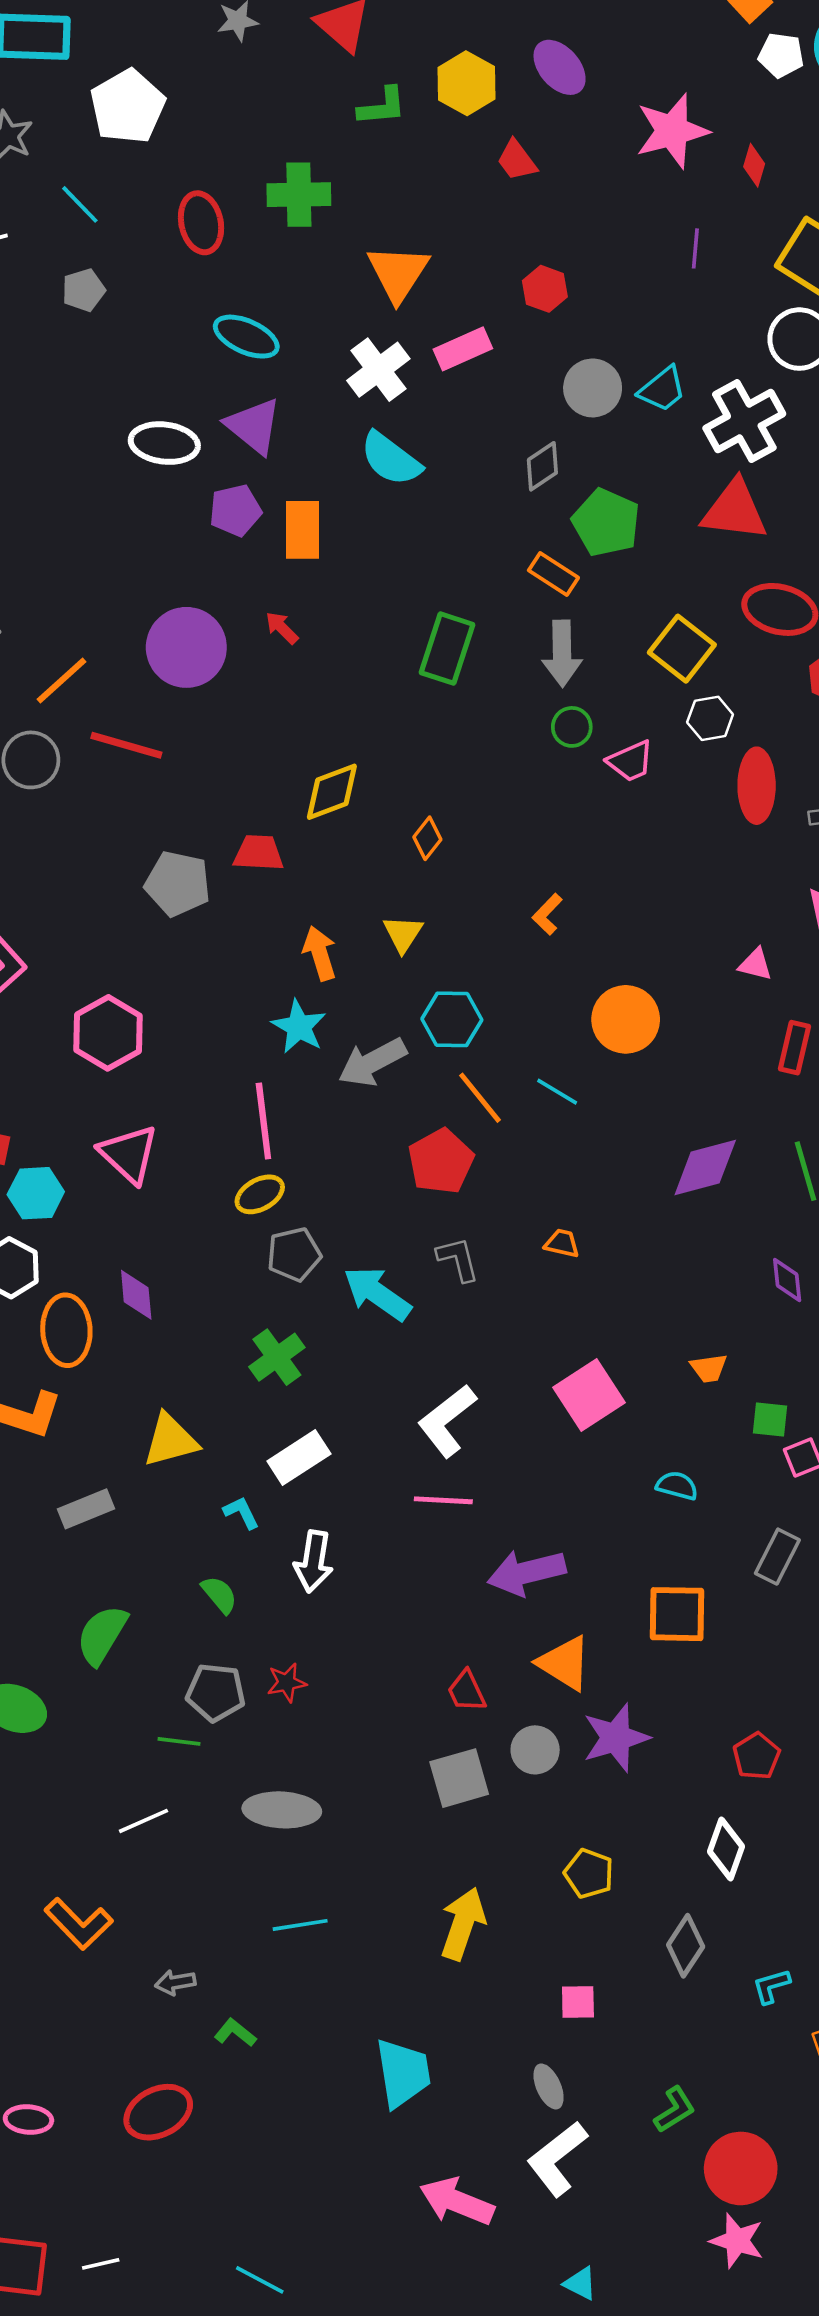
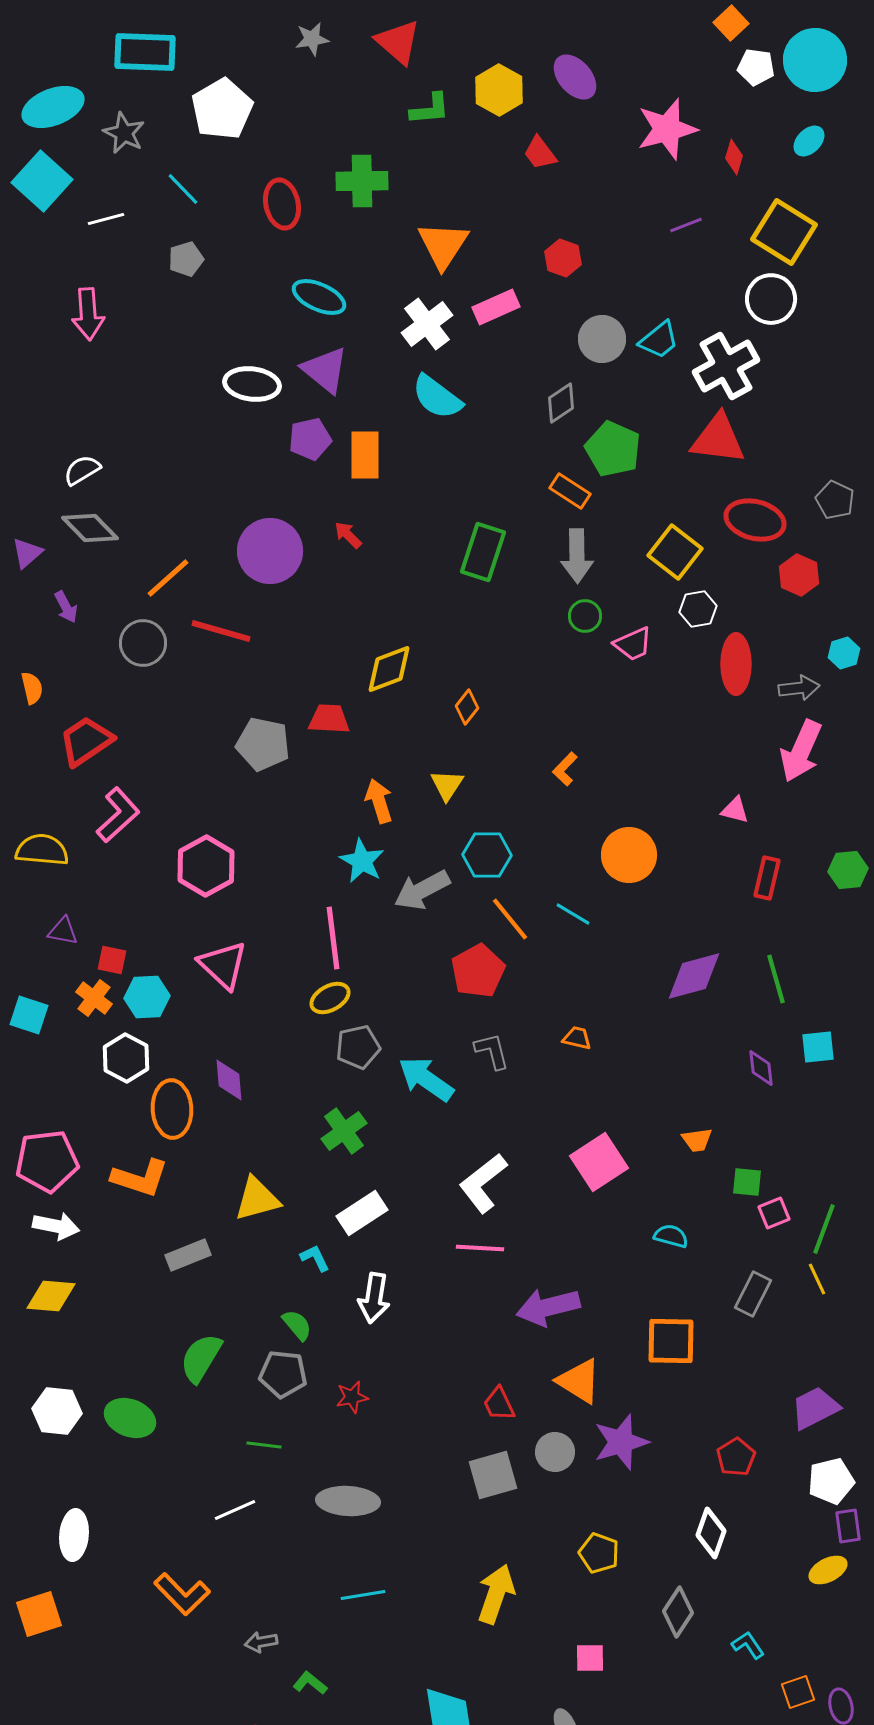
purple line: (695, 248) -> (686, 225), turned 64
gray pentagon: (216, 1692) -> (283, 1374), moved
cyan L-shape: (771, 1986) -> (748, 1645), turned 72

